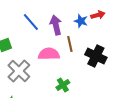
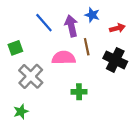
red arrow: (98, 15) -> (117, 28), moved
blue star: (81, 21) -> (92, 15), moved
green cross: (63, 85) -> (79, 92), turned 32

